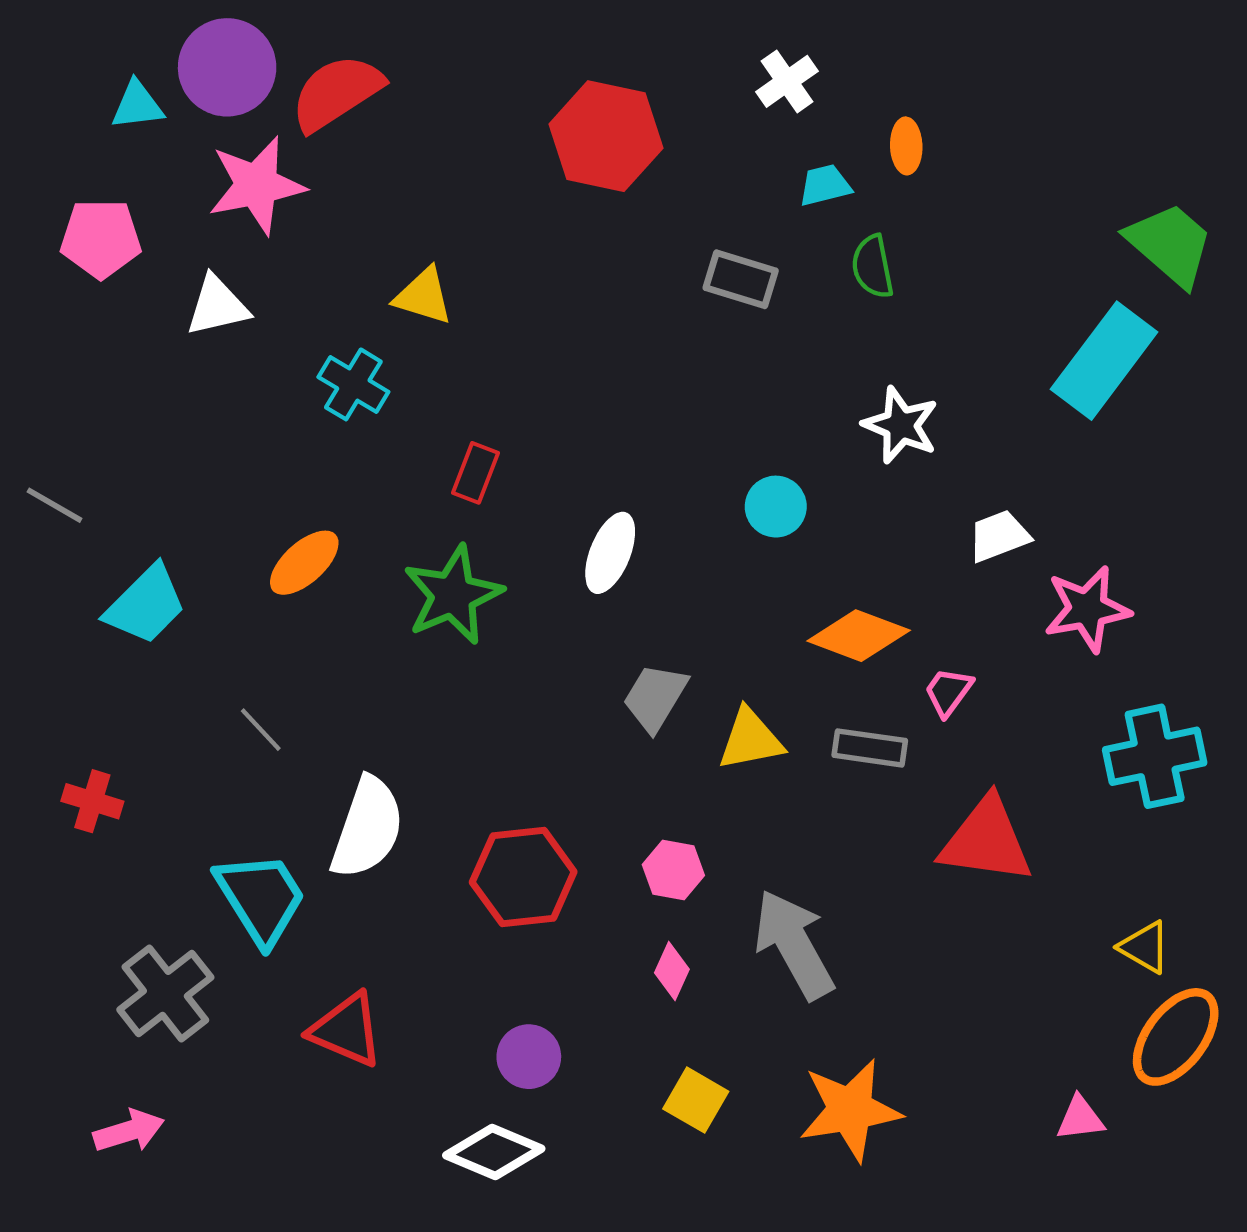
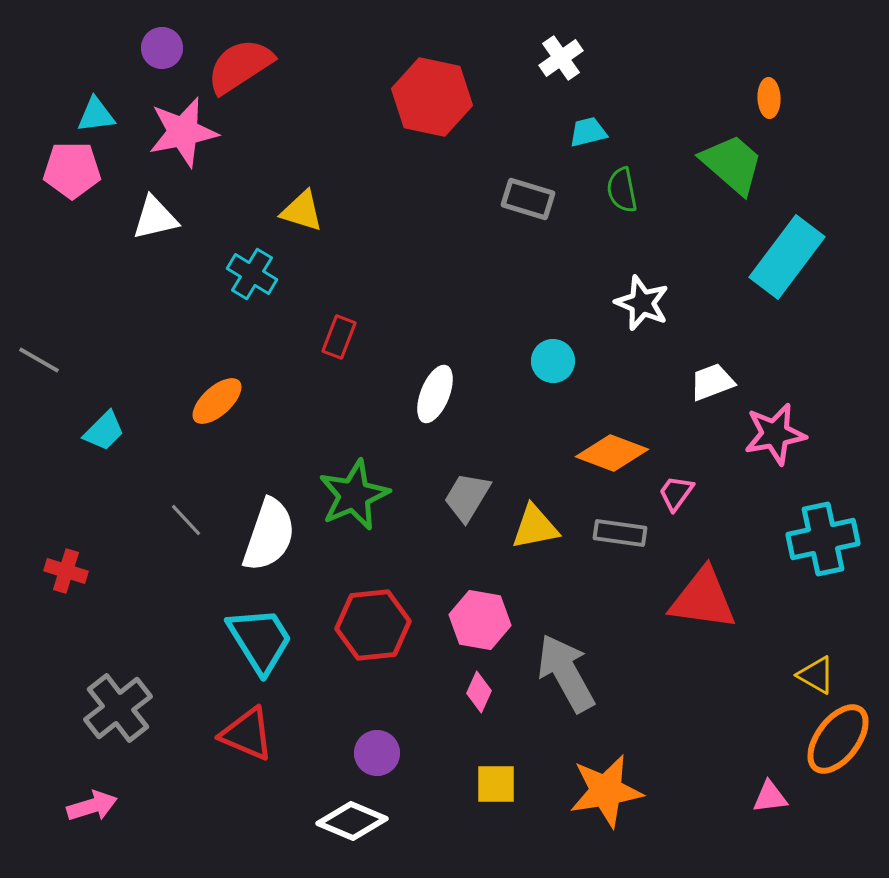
purple circle: (227, 67) -> (162, 48), size x0.6
cyan triangle: (137, 105) -> (96, 115), moved
orange ellipse: (906, 146) -> (769, 98), moved
green trapezoid: (1170, 244) -> (732, 164), moved
green star: (453, 595) -> (354, 495), moved
cyan trapezoid: (146, 605) -> (104, 431), size x0.7
white semicircle: (367, 828) -> (269, 535), moved
pink hexagon: (673, 870) -> (480, 620), size x1.4
cyan trapezoid: (261, 898) -> (260, 640), moved
yellow square: (696, 1100) -> (496, 784), turned -30

